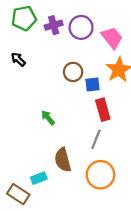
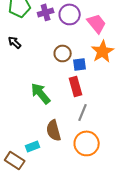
red rectangle: (103, 110) -> (76, 86), moved
green arrow: (48, 118) -> (41, 93), size x1.6

